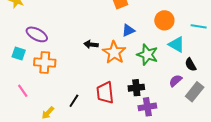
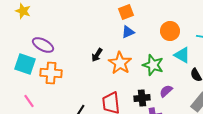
blue triangle: (128, 30) -> (128, 32), moved
black arrow: (91, 44) -> (97, 55), turned -64
cyan square: (19, 54) -> (25, 64), size x1.5
purple semicircle: (175, 81) -> (166, 91), moved

